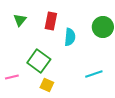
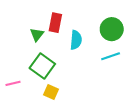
green triangle: (20, 20) -> (37, 35), moved
cyan line: (94, 74) -> (111, 56), moved

